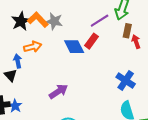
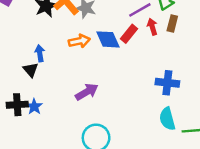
red arrow: (136, 42) -> (152, 27), moved
orange arrow: (33, 47) -> (79, 41), moved
blue cross: (126, 81) -> (167, 83), turned -30

